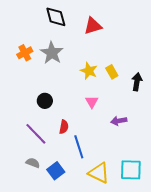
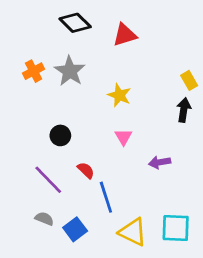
black diamond: (56, 17) -> (75, 23), turned -30
yellow rectangle: (112, 72) -> (189, 80), moved
red semicircle: (64, 127) -> (86, 170), turned -56

